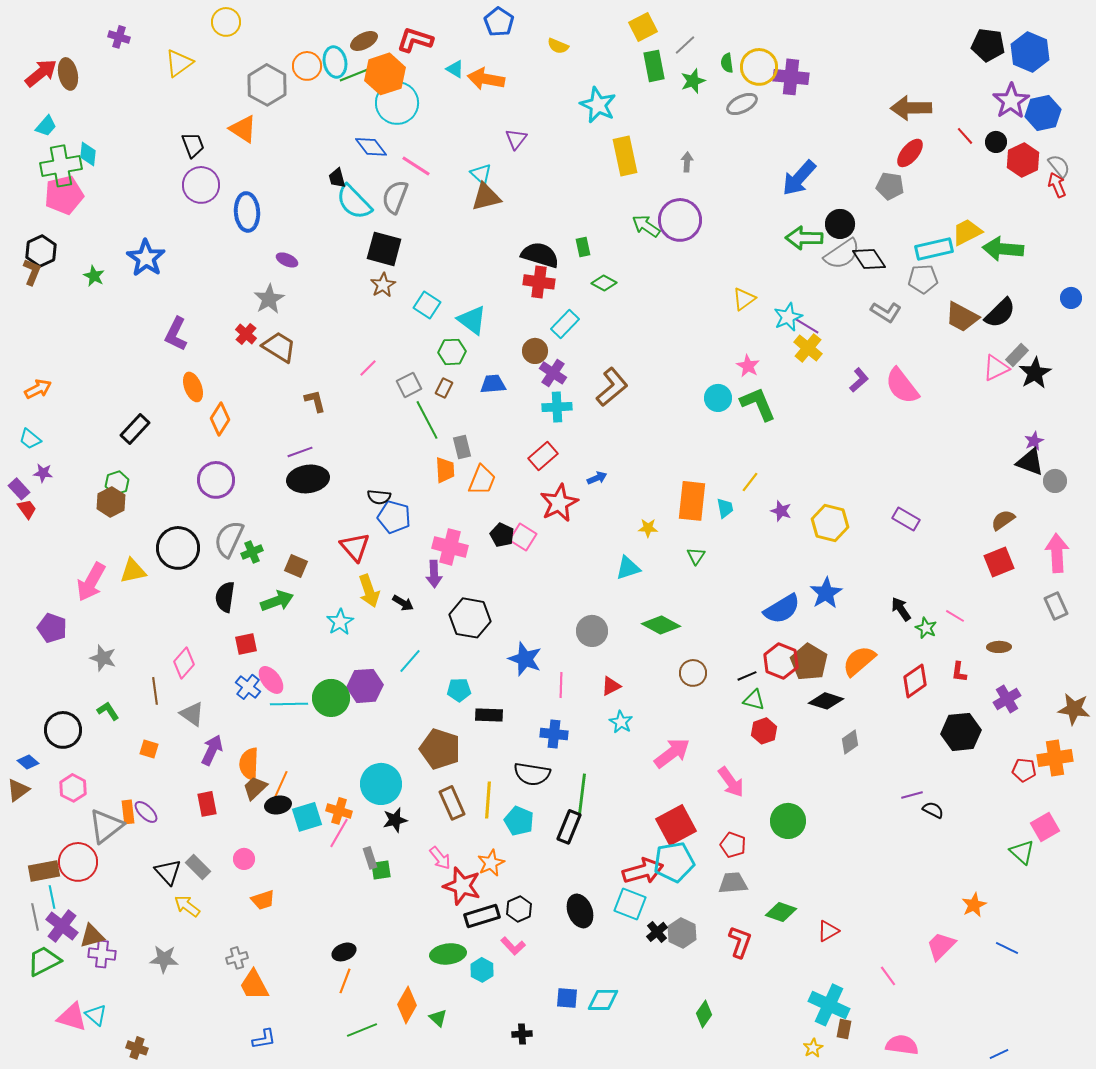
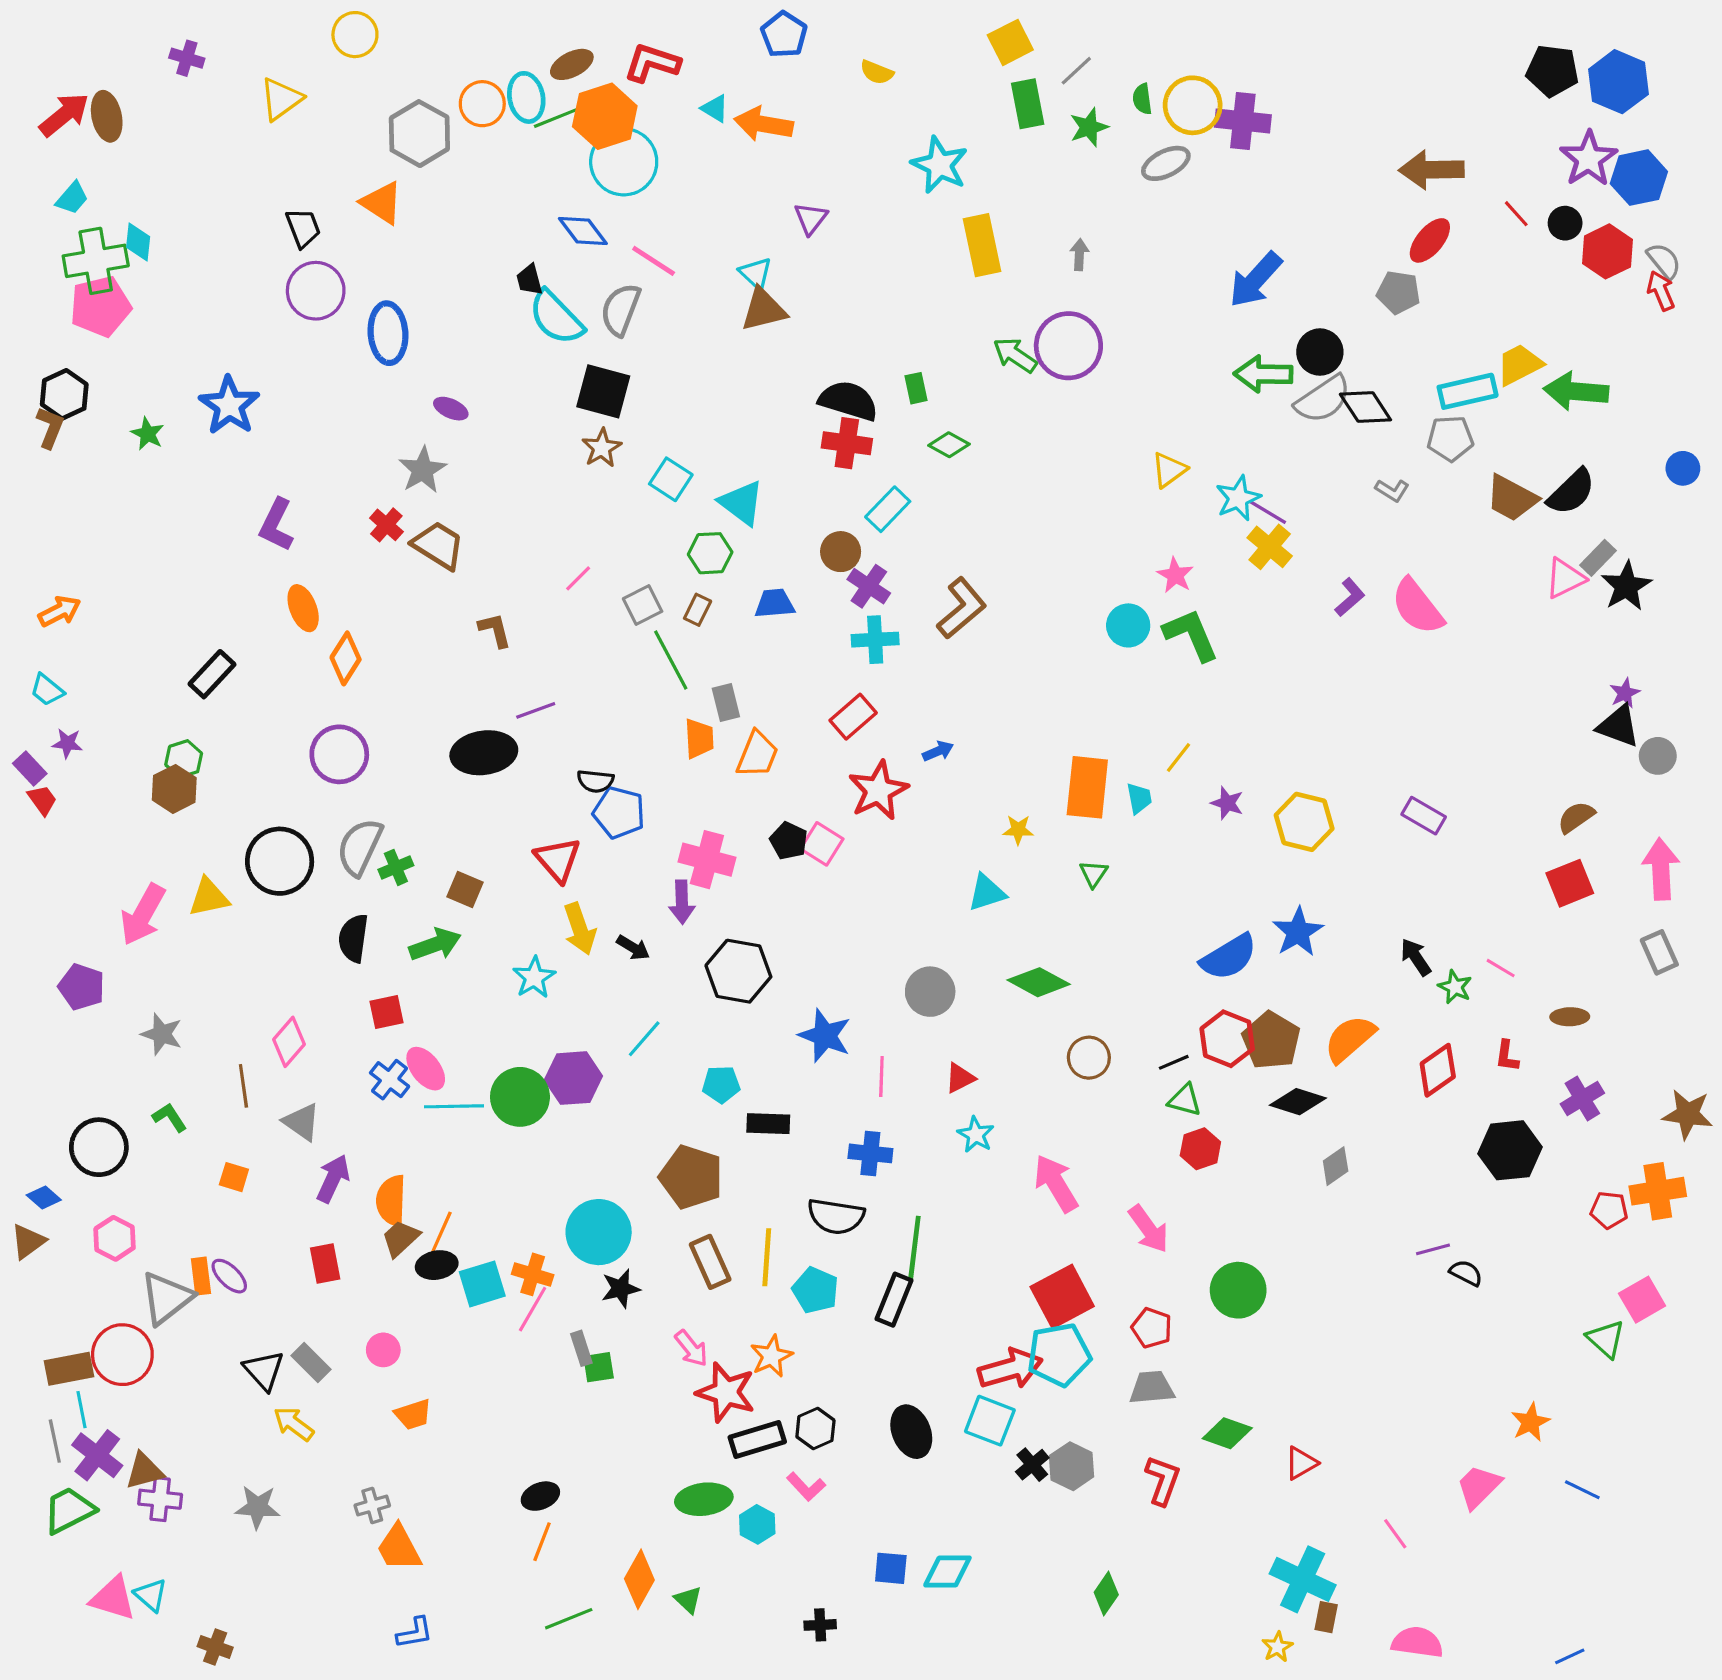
gray L-shape: (886, 312) -> (1392, 490), size x0.7
purple line: (300, 452) -> (536, 710), moved
pink arrow: (672, 753) -> (1056, 1183), turned -84

